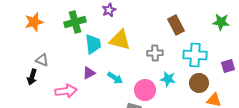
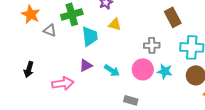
orange star: (34, 22) -> (31, 14), turned -30
yellow triangle: (120, 40) -> (115, 24), moved, size x0.6
gray triangle: (42, 60) -> (50, 30), moved
pink circle: (145, 90) -> (143, 69), moved

